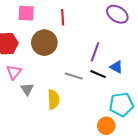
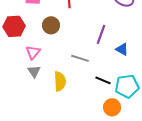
brown circle: (44, 43) -> (51, 25), size x0.7
pink triangle: (14, 72) -> (33, 52), moved
black line: (98, 74) -> (103, 80), moved

